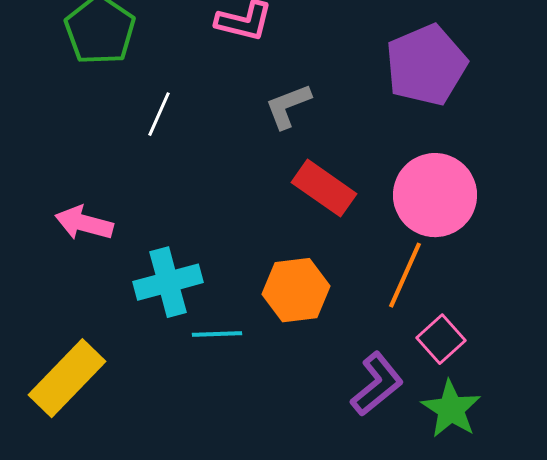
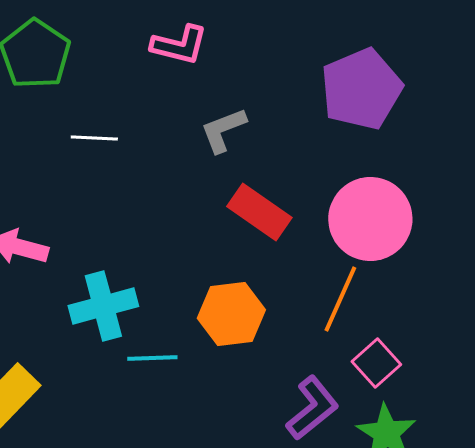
white line: (159, 114) -> (94, 138), turned 69

